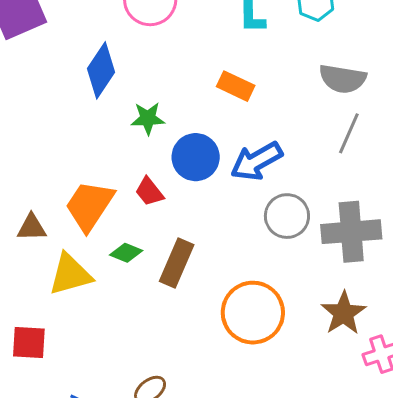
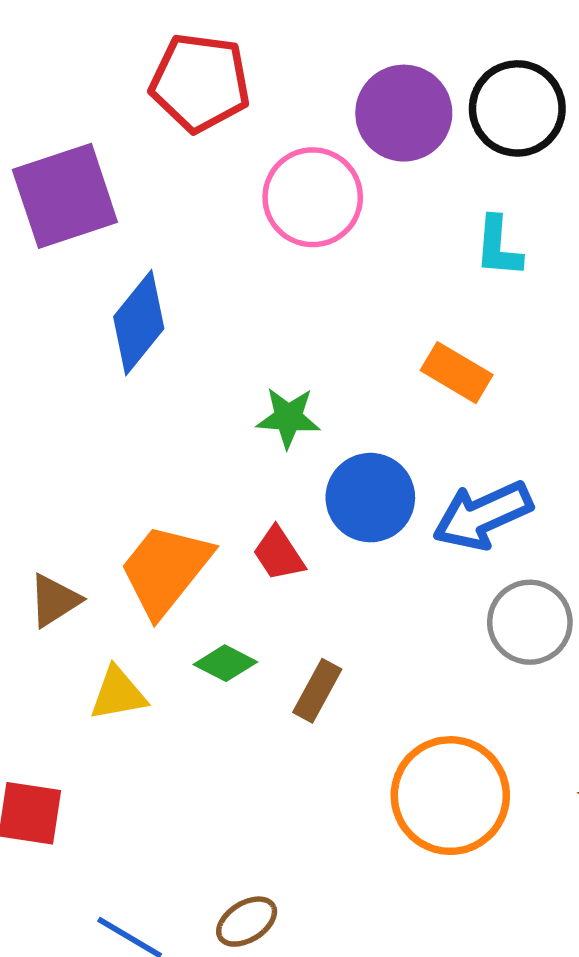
blue diamond: (101, 70) -> (139, 323), moved
brown triangle: (32, 227) -> (54, 600), turned -36
brown rectangle: (177, 263) -> (317, 691), size x0.7
yellow triangle: (70, 274) -> (118, 694), size x0.7

